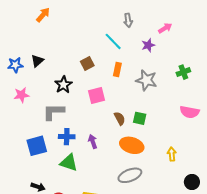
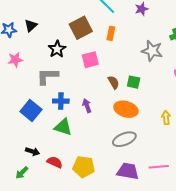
brown square: (87, 64) -> (81, 28), size x1.6
gray star: (146, 80) -> (152, 51), moved
blue square: (37, 146) -> (31, 110), turned -35

